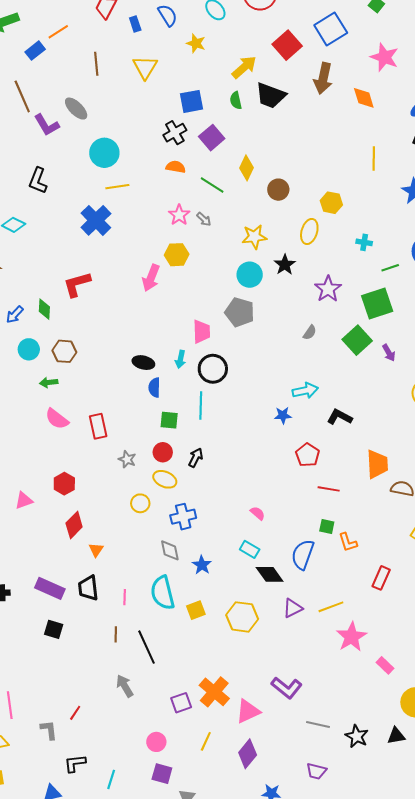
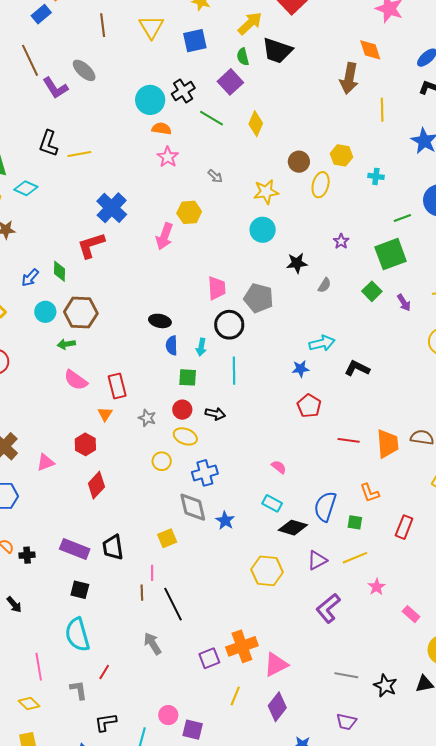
brown arrow: (323, 78) -> (349, 78), moved
blue square: (191, 101) -> (195, 41), moved
purple square: (212, 138) -> (230, 82), moved
cyan circle: (104, 153) -> (150, 100), moved
orange semicircle: (176, 167) -> (162, 129), moved
green line: (212, 185) -> (212, 118), moved
yellow line: (117, 187) -> (79, 154), moved
brown circle: (278, 190) -> (299, 162), moved
pink star: (179, 215) -> (168, 157), moved
blue cross: (96, 220) -> (112, 208), moved
cyan cross: (364, 242) -> (376, 176), moved
black star: (285, 265) -> (297, 263), moved, turned 30
purple star: (328, 289) -> (341, 241), size x0.6
gray pentagon: (240, 312) -> (259, 298), moved
green square: (357, 340) -> (372, 291), size x0.7
brown hexagon: (64, 351) -> (81, 313), size x1.4
cyan arrow: (180, 359) -> (201, 347), moved
cyan line: (201, 405) -> (234, 371), moved
red pentagon: (308, 455) -> (309, 406), moved
black arrow: (196, 458) -> (215, 414), turned 78
orange trapezoid: (377, 464) -> (388, 444), moved
green square: (327, 527) -> (355, 522), moved
orange triangle: (96, 550) -> (105, 414), moved
gray diamond: (170, 550) -> (193, 507), size x1.4
black diamond: (270, 574) -> (293, 528), turned -36
cyan semicircle: (163, 593) -> (77, 635), moved
pink line: (125, 597) -> (152, 573), moved
yellow square: (196, 610) -> (167, 538), moved
pink star: (351, 637) -> (377, 587), size x0.6
purple L-shape: (287, 688) -> (328, 608), moved, turned 104
orange cross: (214, 692) -> (242, 646), turned 32
pink circle: (156, 742) -> (168, 715), moved

